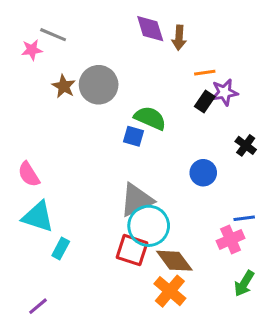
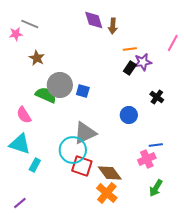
gray circle: (99, 85) -> (60, 85), moved
green semicircle: (150, 118) -> (46, 95), moved
pink semicircle: (29, 174) -> (24, 115), moved
cyan circle: (149, 226) -> (73, 150), moved

